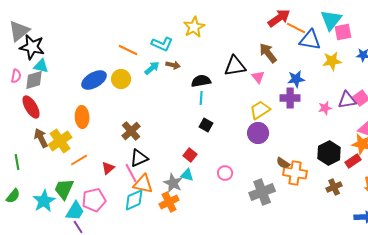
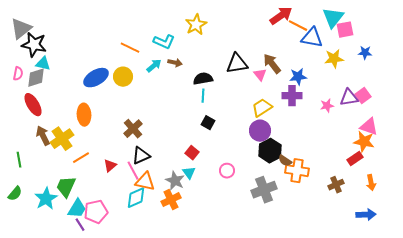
brown arrow: (268, 53) -> (272, 64), moved
black hexagon: (329, 153) -> (270, 151), moved
cyan triangle: (187, 175) -> (189, 173), turned 40
pink pentagon: (94, 200) -> (96, 212), moved

